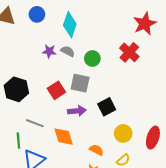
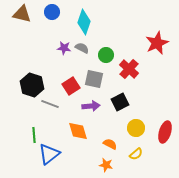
red star: (145, 24) -> (157, 43), moved
red cross: (129, 52) -> (129, 69), moved
gray line: (35, 123) -> (50, 104), moved

